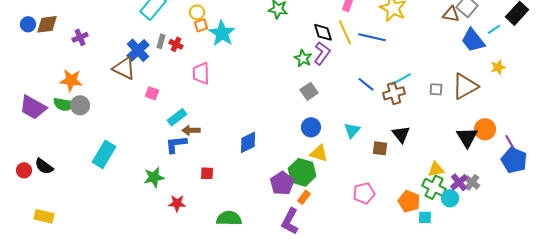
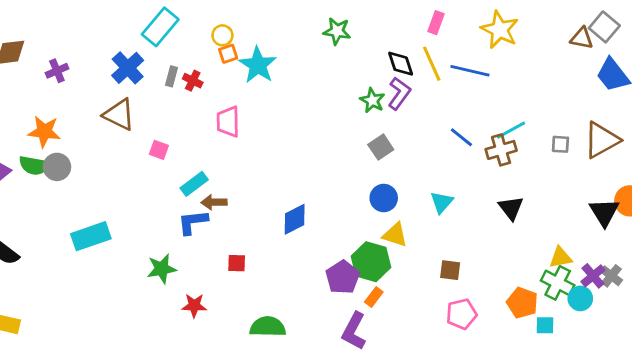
blue cross: (138, 50) -> (128, 68), moved
brown square: (380, 148) -> (450, 270), moved
cyan rectangle: (104, 154) -> (91, 236), turned 40
pink pentagon: (364, 193) -> (461, 314), moved

